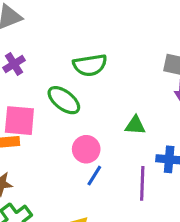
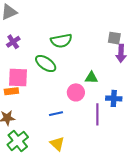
pink circle: (86, 149) -> (76, 92), moved
blue line: (94, 176) -> (56, 114), moved, turned 48

